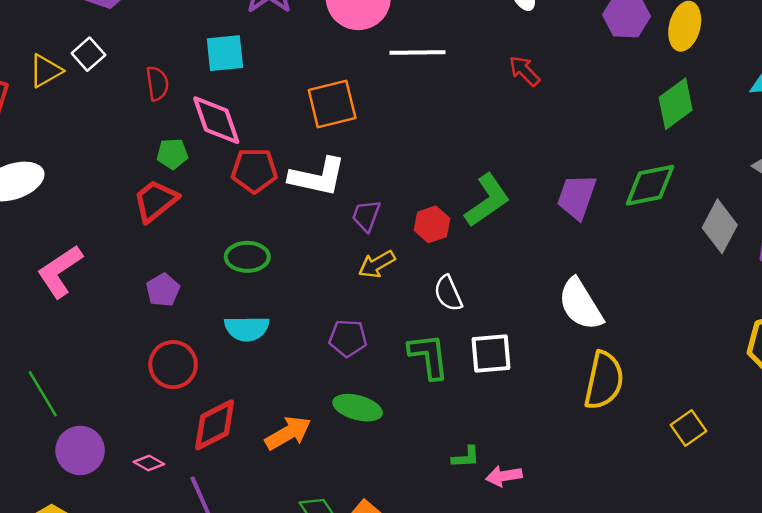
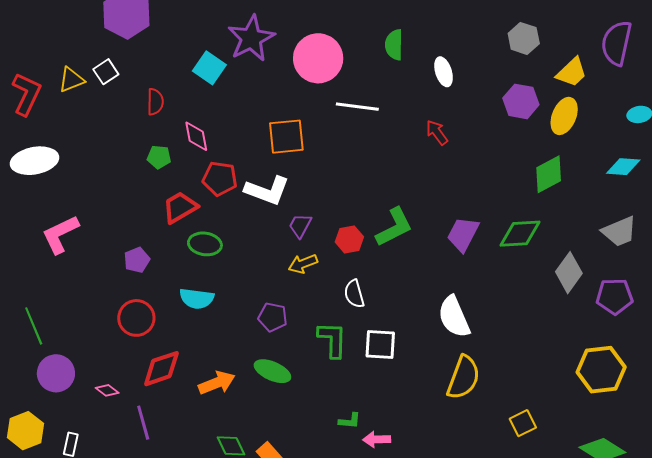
cyan square: (225, 53) -> (209, 68), moved, turned 32
pink diamond: (216, 120) -> (196, 136), size x0.7
red trapezoid: (155, 201) -> (180, 207), moved

